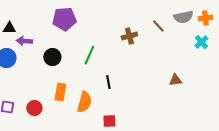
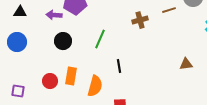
brown line: (158, 26) -> (169, 10), turned -64
purple arrow: (24, 41) -> (54, 15), moved
red circle: (34, 108) -> (50, 81), moved

